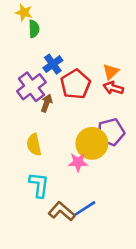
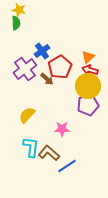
green semicircle: (34, 29) -> (16, 23), moved
brown arrow: (47, 103) -> (47, 79), moved, turned 112
yellow circle: (92, 143) -> (88, 86), moved
yellow semicircle: (34, 145) -> (27, 115), turned 54
brown L-shape: (62, 211) -> (49, 153), moved

